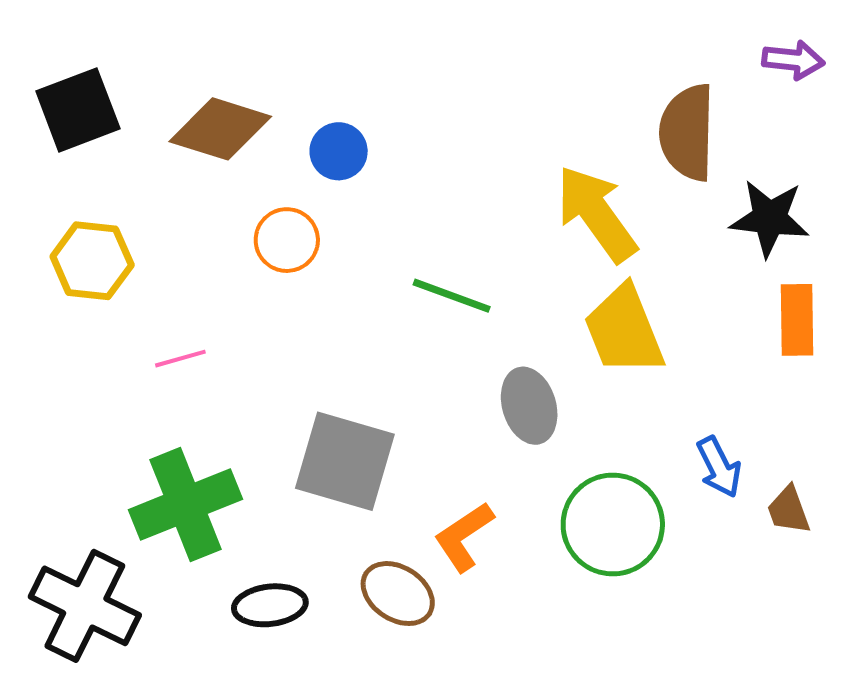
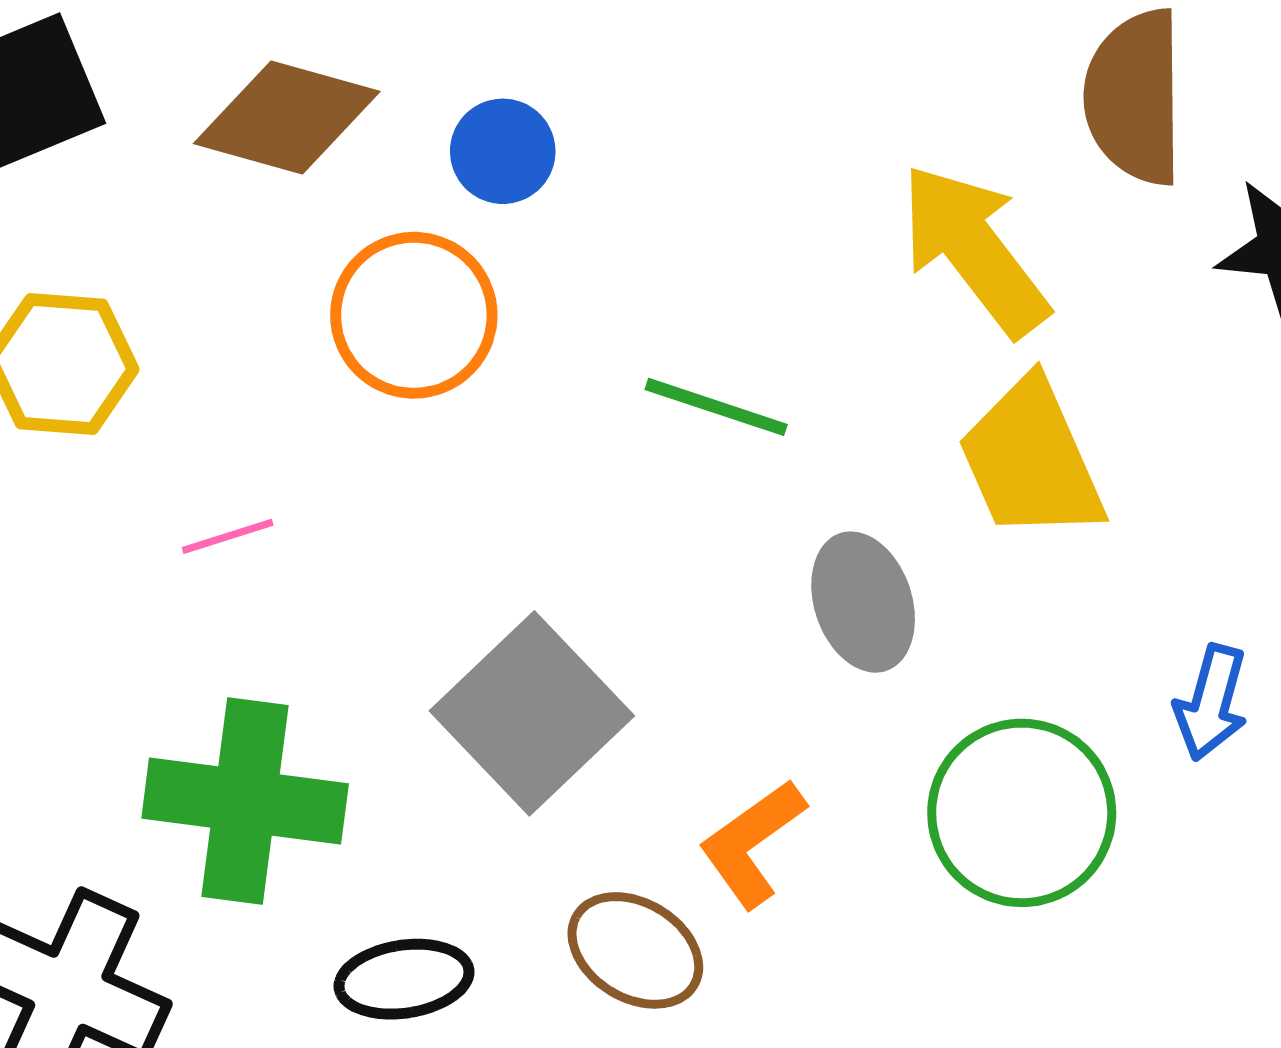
orange circle: (287, 240) -> (414, 315), size x1.4
gray square: (345, 461) -> (532, 713), turned 32
blue arrow: (719, 467) -> (1211, 703), turned 44
green cross: (185, 504) -> (245, 801), turned 31

